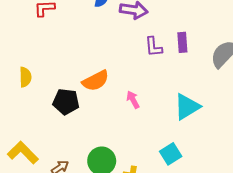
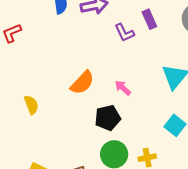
yellow semicircle: (25, 77) -> (31, 105), moved
black pentagon: (66, 102) -> (108, 118), moved

